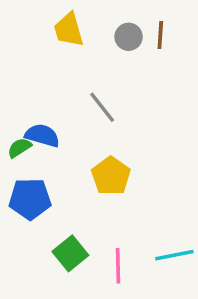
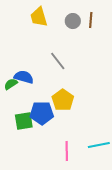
blue pentagon: (30, 199) -> (42, 113), moved
green square: (70, 253) -> (24, 121), moved, turned 30

